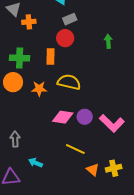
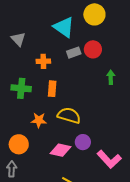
orange cross: (29, 22) -> (43, 61), moved
red circle: (65, 38) -> (93, 49), moved
orange circle: (13, 82) -> (19, 144), moved
purple circle: (85, 117) -> (83, 142), moved

